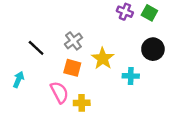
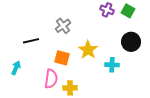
gray cross: (73, 41) -> (63, 26), moved
black line: (36, 48) -> (31, 41), turned -56
pink semicircle: (59, 92) -> (51, 79), turned 36

